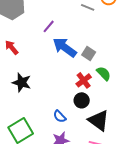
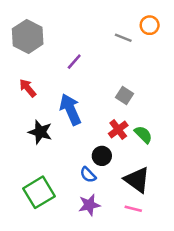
blue arrow: (65, 47) -> (70, 109), moved, turned 30
green semicircle: (104, 73) -> (143, 135), moved
black circle: (82, 100) -> (102, 156), moved

